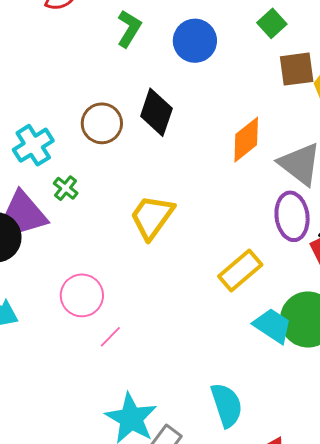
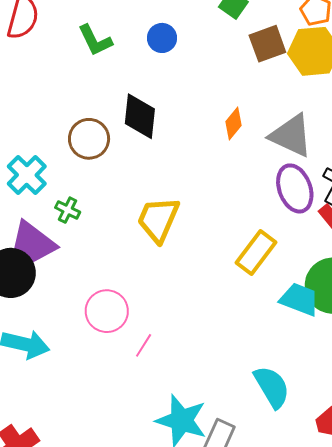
green L-shape: (129, 29) -> (95, 40), turned 135
blue circle: (195, 41) -> (162, 38), size x0.7
orange diamond: (246, 140) -> (233, 123), size x0.7

